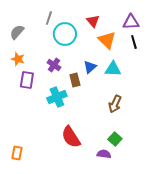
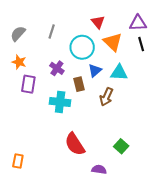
gray line: (49, 18) -> (52, 31), moved
cyan circle: (65, 34) -> (82, 47), moved
cyan cross: (57, 97) -> (60, 102), turned 30
brown arrow: (115, 104) -> (106, 97), moved
purple semicircle: (104, 154) -> (99, 169), moved

